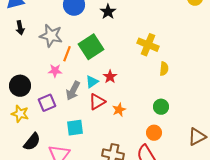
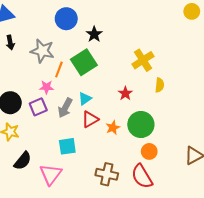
black star: (108, 12) -> (94, 34), moved
yellow cross: (148, 45) -> (143, 60), turned 35
red star: (110, 77) -> (125, 93), moved
purple square: (47, 103) -> (38, 107), moved
green circle: (161, 107) -> (141, 124), moved, size x1.6

